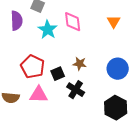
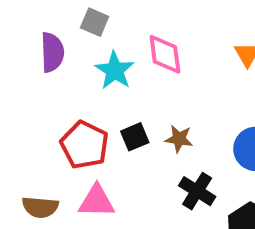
black square: (58, 74) -> (135, 137), moved
black cross: (76, 90) -> (197, 191), moved

